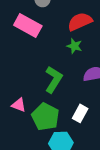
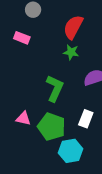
red semicircle: (80, 22) -> (73, 27), turned -30
pink rectangle: (28, 25) -> (22, 38), size x0.6

